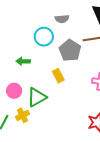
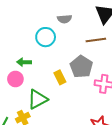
gray pentagon: (70, 50) -> (81, 67), moved
pink circle: (14, 91) -> (15, 79), moved

